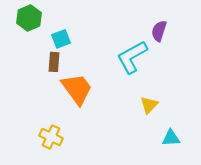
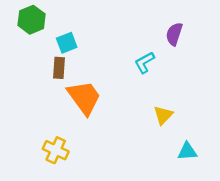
cyan L-shape: (132, 57) -> (145, 62), size x0.6

